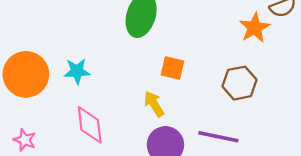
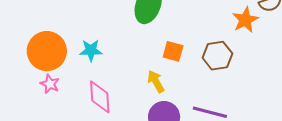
brown hexagon: (239, 83) -> (217, 56), moved
pink star: (25, 140) -> (50, 84), moved

